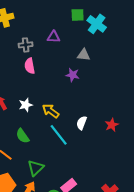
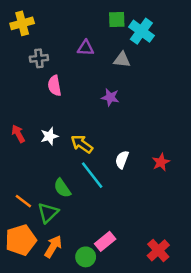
gray cross: (26, 45) -> (39, 58), moved
gray triangle: (84, 55) -> (122, 60), moved
green semicircle: (23, 136) -> (62, 188), moved
green triangle: (36, 168) -> (48, 213), moved

